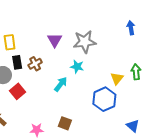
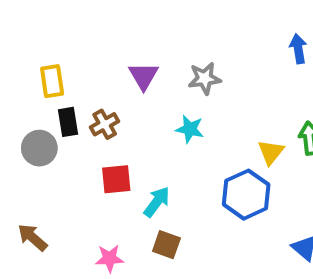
gray star: (85, 42) -> (204, 78), size x0.7
cyan arrow: (61, 84) -> (157, 202), moved
red square: (18, 91) -> (116, 179), moved, turned 35

